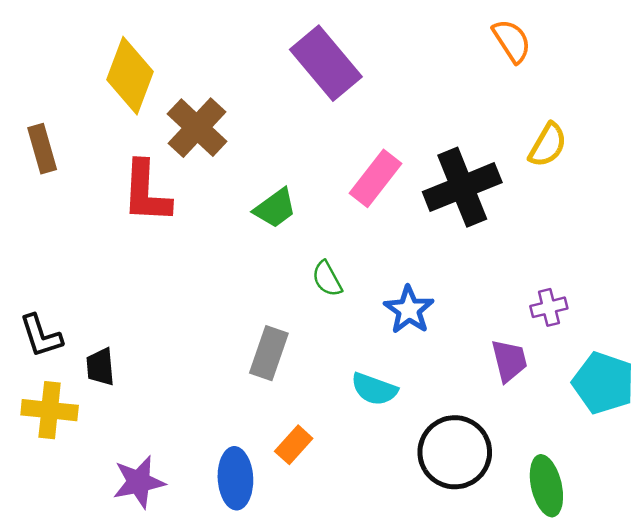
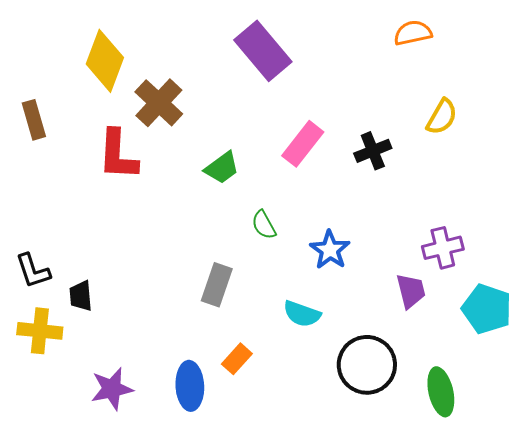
orange semicircle: (512, 41) -> (413, 33), turned -69
black cross: (462, 187) -> (373, 151), size x0.6
purple cross: (549, 307) -> (443, 248), size x1.4

